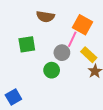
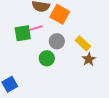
orange square: (83, 25) -> (60, 14), moved
pink line: (72, 39) -> (35, 28), moved, turned 49

